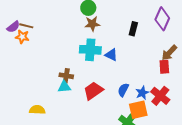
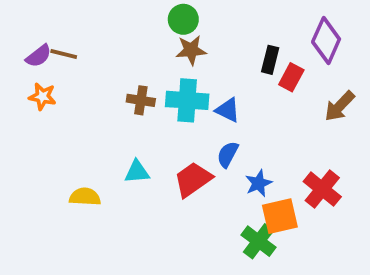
orange star: (22, 37) -> (42, 96), moved
red rectangle: (164, 67) -> (291, 77), moved, turned 32
brown cross: (66, 76) -> (141, 100), moved
blue semicircle: (123, 90) -> (228, 154), moved
blue star: (142, 93) -> (259, 183), moved
yellow semicircle: (37, 110) -> (85, 197), moved

